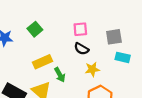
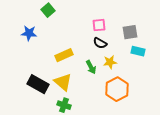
green square: (35, 29) -> (48, 10), moved
green arrow: (60, 75) -> (91, 67), moved

